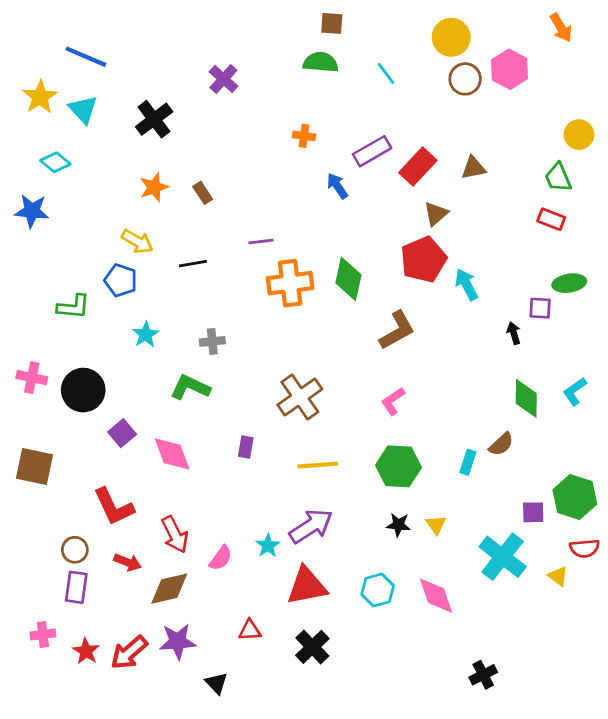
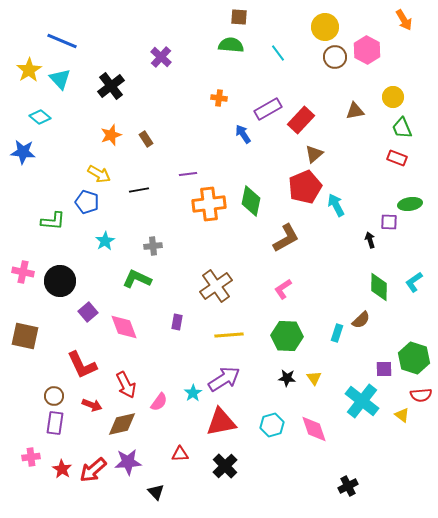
yellow circle: (579, 135) -> (393, 97), moved
brown triangle: (473, 168) -> (355, 111), moved

